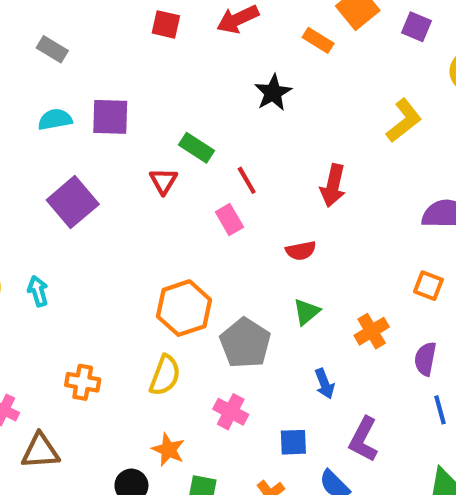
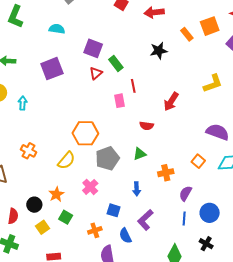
purple square: (110, 117) -> (93, 48), moved

